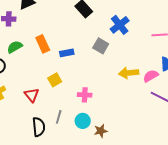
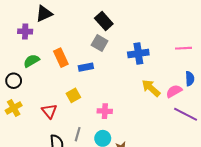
blue cross: (120, 25) -> (138, 53), moved, turned 30
gray square: (101, 46) -> (100, 43), moved
yellow arrow: (129, 73) -> (151, 88), turned 48

